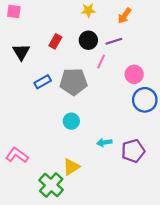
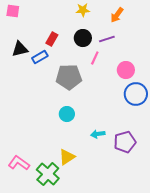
black triangle: (21, 52) -> (20, 49), turned 48
blue rectangle: (43, 82) -> (40, 57), moved
pink L-shape: (17, 155) -> (19, 163), moved

